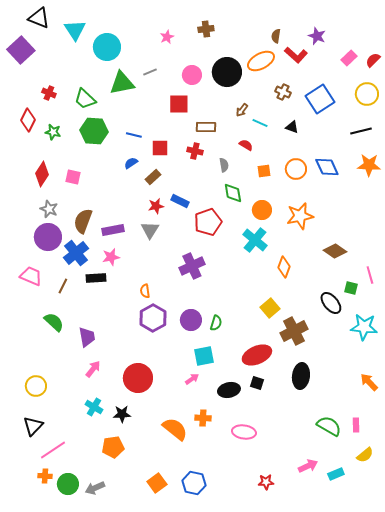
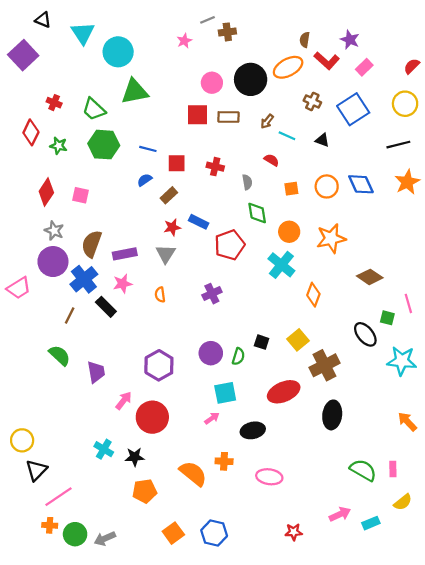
black triangle: (39, 18) -> (43, 20), size x0.7
pink rectangle: (349, 58) -> (364, 67), moved
gray line: (150, 72) -> (208, 20), moved
brown rectangle: (206, 127) -> (228, 117), moved
orange star: (369, 165) -> (407, 182), turned -30
purple cross: (192, 266) -> (212, 294), size x0.7
pink trapezoid: (31, 276) -> (19, 288), moved, turned 125
black rectangle: (96, 278) -> (106, 307), turned 48
orange semicircle: (145, 291) -> (160, 295), moved
purple hexagon: (153, 318) -> (159, 365), moved
pink arrow: (93, 369) -> (124, 401), moved
black square: (257, 383) -> (262, 342), moved
yellow circle: (36, 386) -> (22, 440), moved
orange pentagon: (113, 447) -> (145, 491), moved

